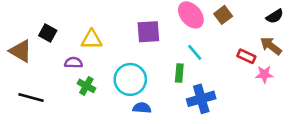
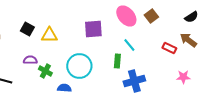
black square: (48, 33) -> (27, 29), moved
purple semicircle: (74, 63) -> (30, 60), moved
pink star: (264, 74) -> (183, 77), moved
blue semicircle: (142, 108) -> (64, 88), moved

